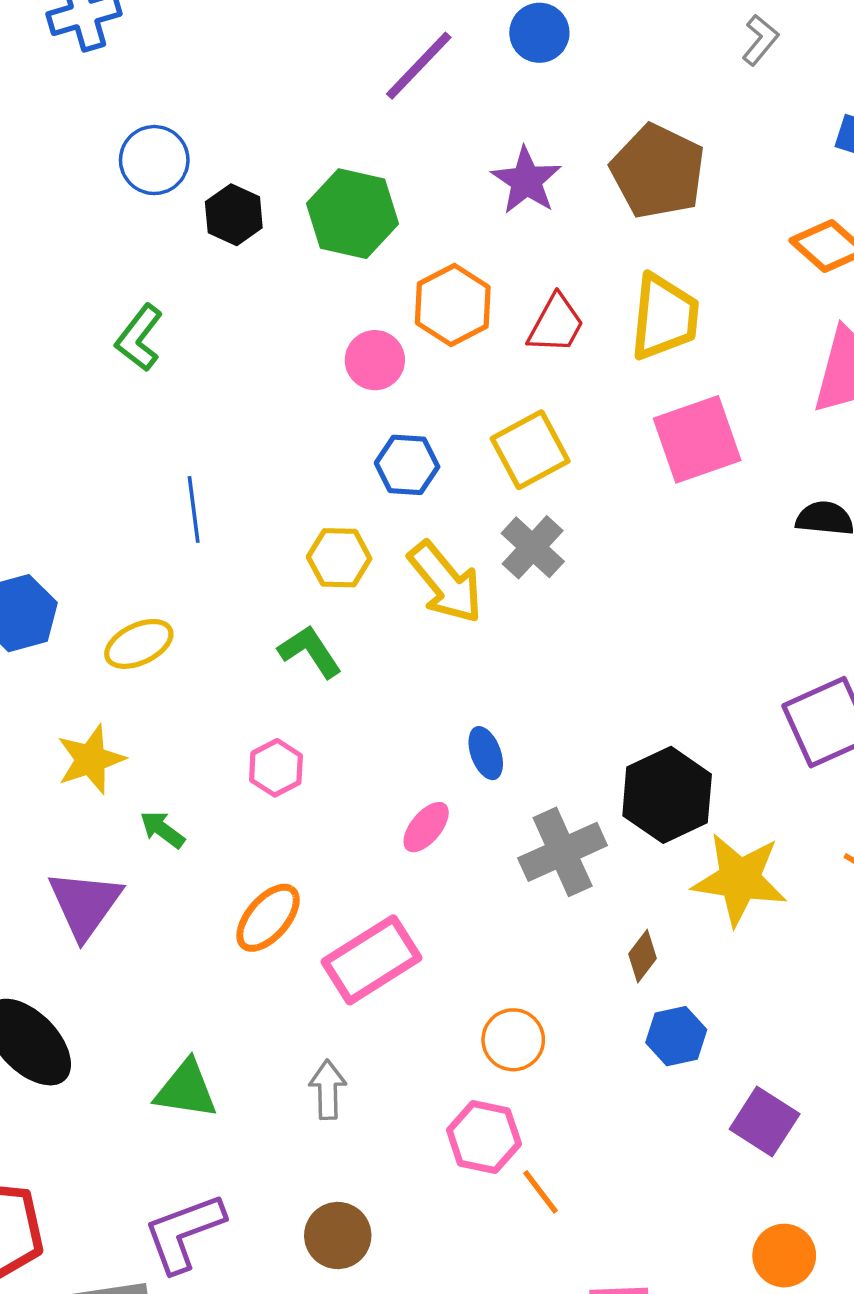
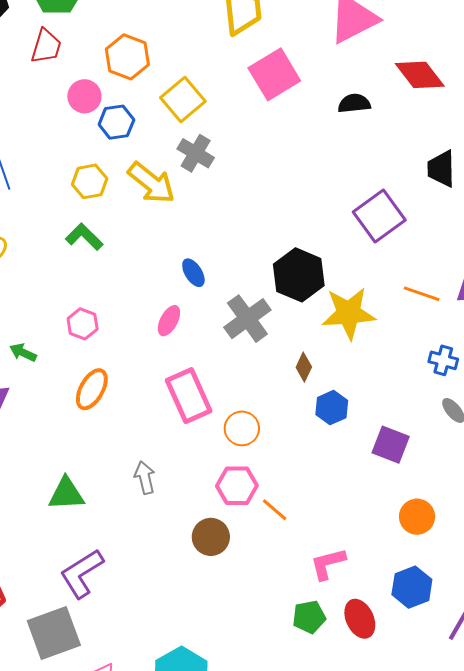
orange hexagon: (453, 305) -> (127, 57), moved
red trapezoid: (556, 324) -> (46, 46), moved
pink circle: (375, 360) -> (84, 96), moved
pink hexagon: (276, 768) -> (83, 324), moved
pink rectangle: (372, 960) -> (189, 396), moved, turned -70
brown circle: (338, 1235) -> (211, 537), moved

